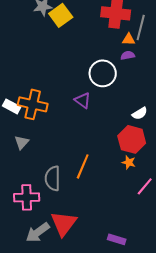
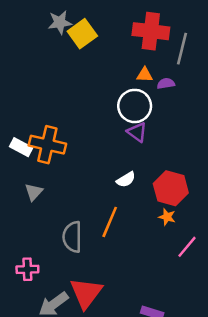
orange triangle: (129, 39) -> (145, 75), moved
purple triangle: (83, 100) -> (137, 132), moved
white semicircle: (140, 113) -> (126, 180), moved
pink cross: (27, 197) -> (27, 269), moved, size x0.7

